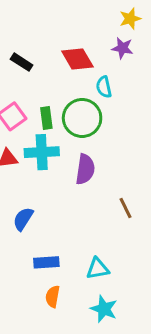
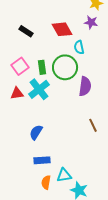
cyan cross: (42, 152) -> (39, 89), turned -35
purple semicircle: (85, 169) -> (85, 86), moved
blue semicircle: (23, 219) -> (36, 132), moved
cyan triangle: (98, 269) -> (64, 175), moved

